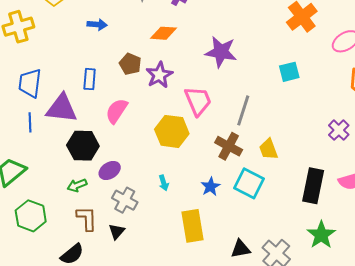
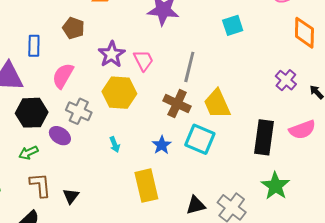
purple star: (159, 75) -> (112, 54), moved
pink trapezoid: (198, 101) -> (143, 60), size x0.7
yellow trapezoid: (269, 149) -> (217, 104), size x1.4
purple ellipse: (110, 170) -> (60, 136), turned 70
gray cross: (125, 200) -> (79, 111), moved

